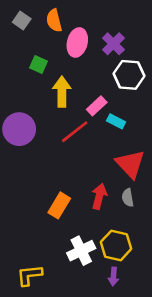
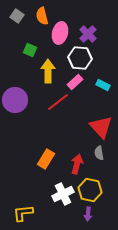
white hexagon: (129, 75) -> (80, 58), moved
cyan rectangle: (116, 121) -> (103, 85), moved
red arrow: (99, 196) -> (77, 164), moved

